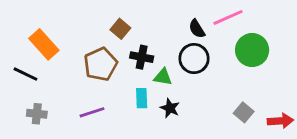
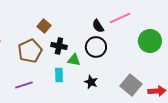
green circle: (252, 50) -> (150, 41), moved
black star: (170, 108) -> (91, 82), moved
gray square: (244, 112) -> (131, 85), size x1.5

